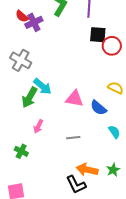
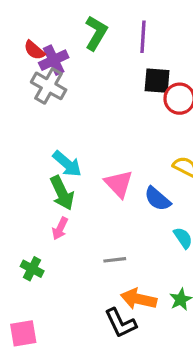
gray cross: (21, 60) -> (49, 86), moved
green arrow: (29, 97) -> (62, 193), moved, turned -55
pink triangle: (74, 99) -> (119, 184), turned 36
gray line: (73, 138) -> (115, 260), moved

